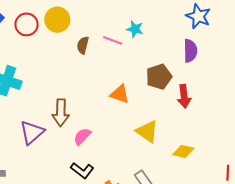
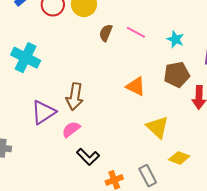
cyan star: (135, 29) -> (175, 39), moved
pink semicircle: (82, 136) -> (71, 129), moved
yellow diamond: (183, 151) -> (179, 158), moved

